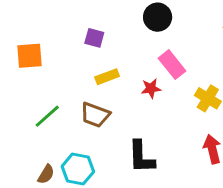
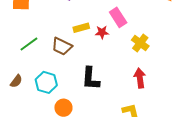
yellow rectangle: (107, 77) -> (81, 28), moved
brown semicircle: (46, 174) -> (16, 81), moved

